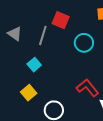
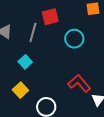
red square: (61, 20) -> (50, 17), turned -36

